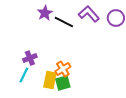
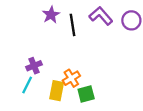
black line: (64, 22) -> (72, 25), turned 54
green square: (63, 83) -> (86, 94), moved

